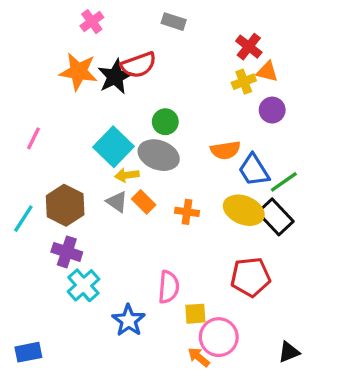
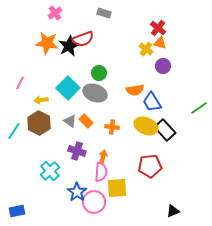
red cross: (249, 47) -> (158, 28), moved
yellow cross: (244, 82) -> (146, 49), turned -32
yellow arrow: (127, 175) -> (41, 100), moved
green line: (284, 182) -> (199, 108), moved
purple cross: (67, 252) -> (77, 151), moved
yellow square: (195, 314) -> (117, 188), size x1.5
pink circle: (219, 337) -> (94, 202), moved
orange arrow: (199, 357) -> (103, 157), moved, turned 64

